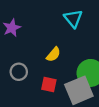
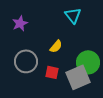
gray circle: (19, 72) -> (26, 61), size x1.5

